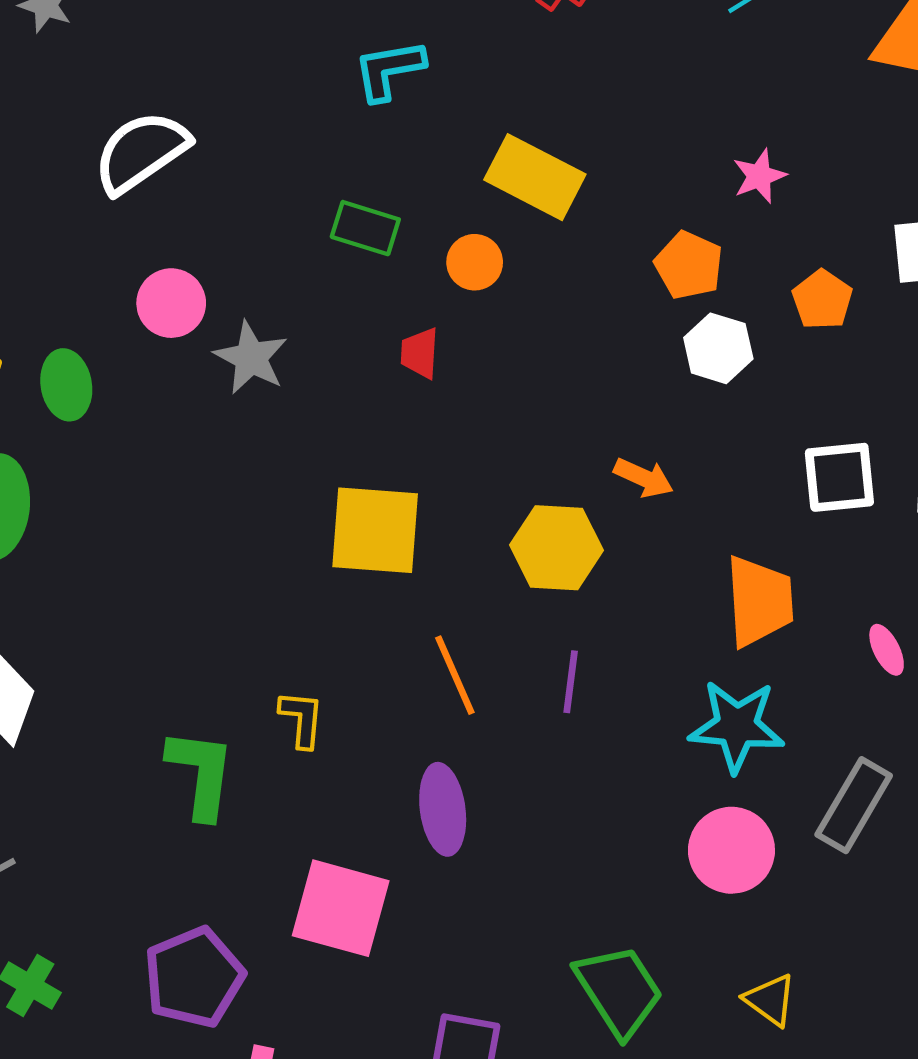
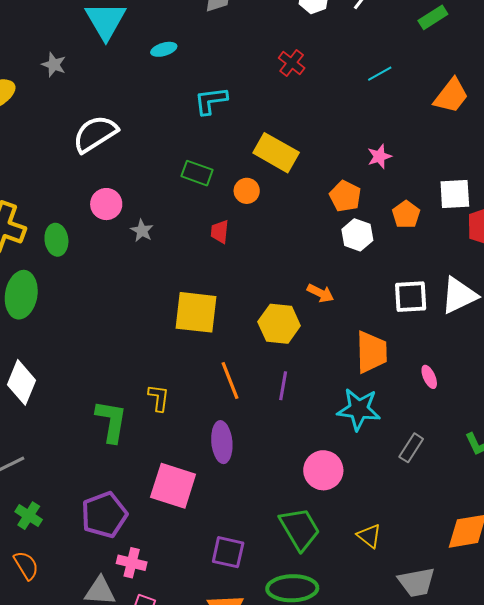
gray star: (251, 358) -> (142, 231), size x0.7
gray rectangle: (854, 805) -> (411, 448), size x0.7
pink circle: (731, 850) -> (323, 470), moved

